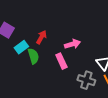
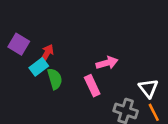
red arrow: (41, 37) -> (47, 53), moved

